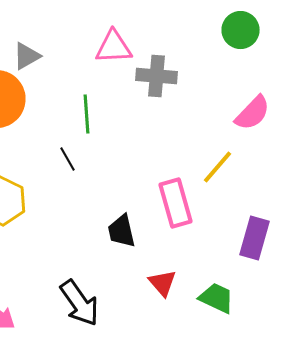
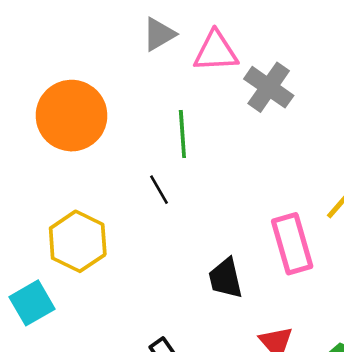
gray triangle: (26, 56) -> (159, 34), moved
gray cross: (156, 76) -> (269, 87), turned 30

